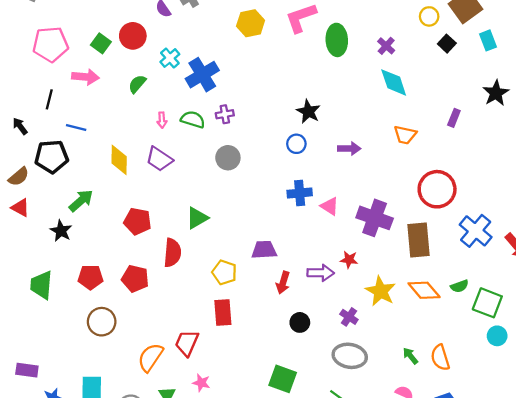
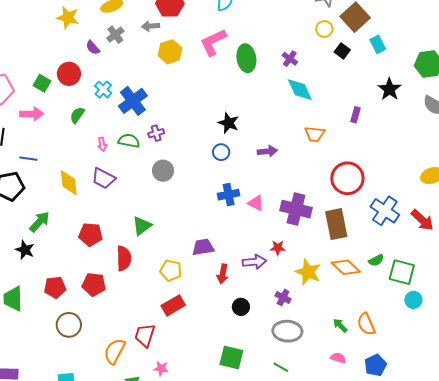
red rectangle: (223, 312) -> (173, 305), turned 70

